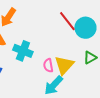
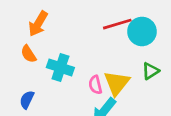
red line: (67, 21) -> (117, 24), turned -65

